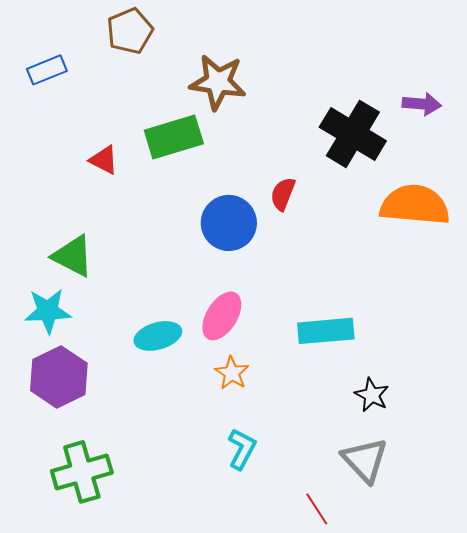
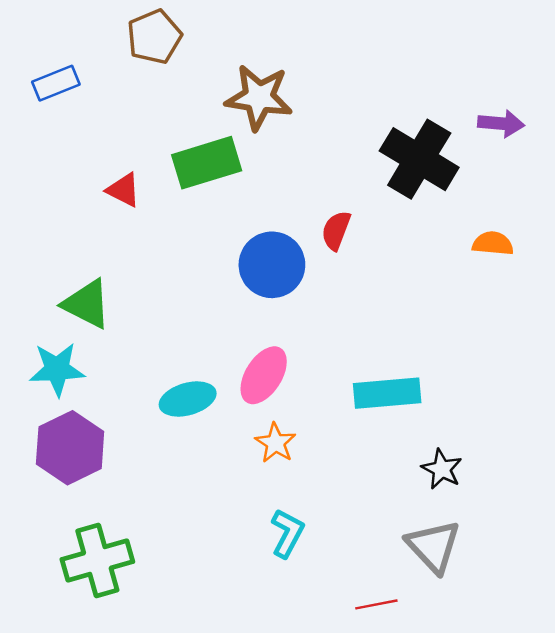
orange semicircle: (415, 205) -> (493, 243), size x0.5
red line: (317, 509) -> (376, 604), turned -68

